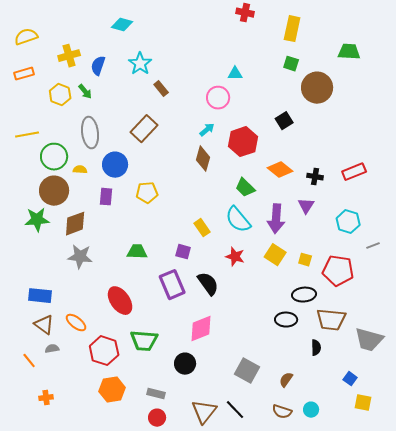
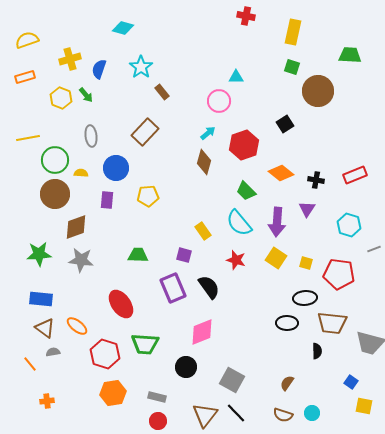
gray ellipse: (90, 133) -> (91, 136), size x0.7
green star: (37, 220) -> (39, 254), moved
gray square: (247, 371) -> (232, 380), moved

